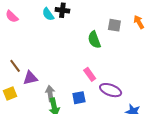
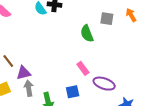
gray arrow: (50, 94) -> (29, 88), moved

